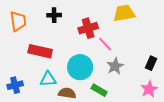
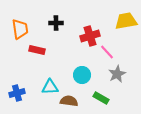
red rectangle: (40, 51) -> (37, 50), moved, size x0.7
cyan circle: (80, 67) -> (82, 75), size x0.7

